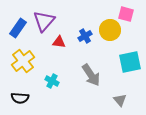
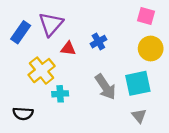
yellow circle: (110, 30) -> (151, 49), moved
yellow cross: (23, 61) -> (42, 71), moved
cyan square: (130, 62) -> (138, 83), moved
cyan cross: (52, 81) -> (60, 94), turned -32

